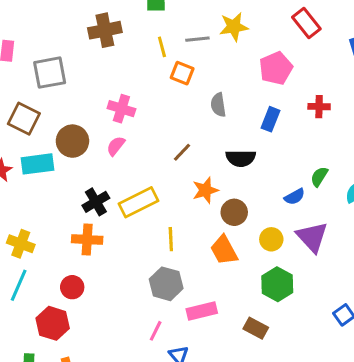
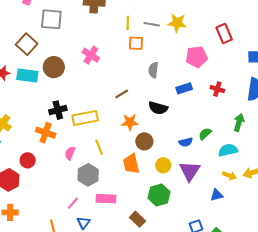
orange square: (182, 73) -> (136, 43), turned -35
blue rectangle: (270, 119) -> (184, 88), turned 35
pink semicircle: (116, 146) -> (70, 153), moved, turned -32
yellow line: (171, 239) -> (99, 147), turned -35

